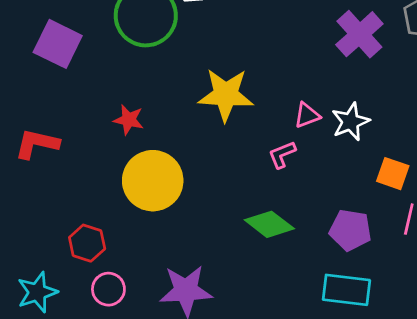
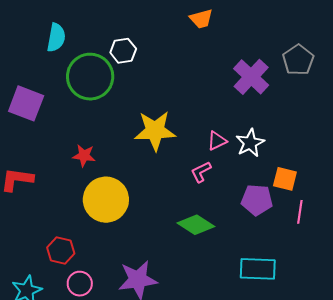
purple pentagon: (350, 230) -> (257, 200), moved

